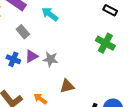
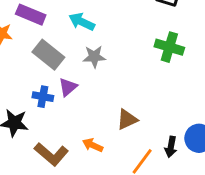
gray rectangle: (23, 32) -> (48, 55), size x1.5
gray star: (50, 59) -> (94, 57), moved

